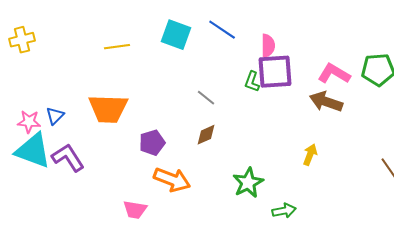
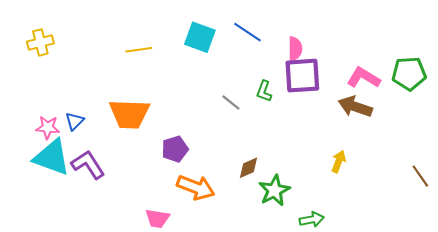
green L-shape: (252, 82) -> (264, 91), moved
brown diamond: (206, 135) -> (249, 168), moved

